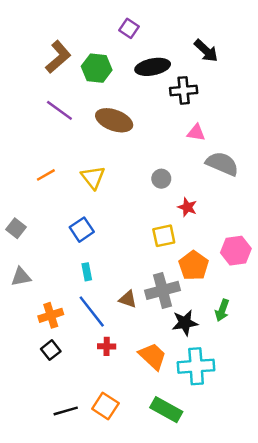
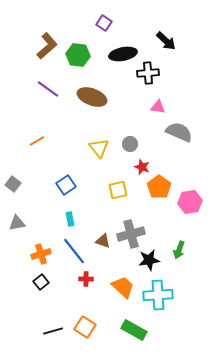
yellow triangle: (93, 177) -> (99, 148), moved
red star: (187, 207) -> (142, 167), moved
yellow square: (164, 236) -> (118, 190), moved
orange pentagon: (194, 266) -> (159, 187), moved

